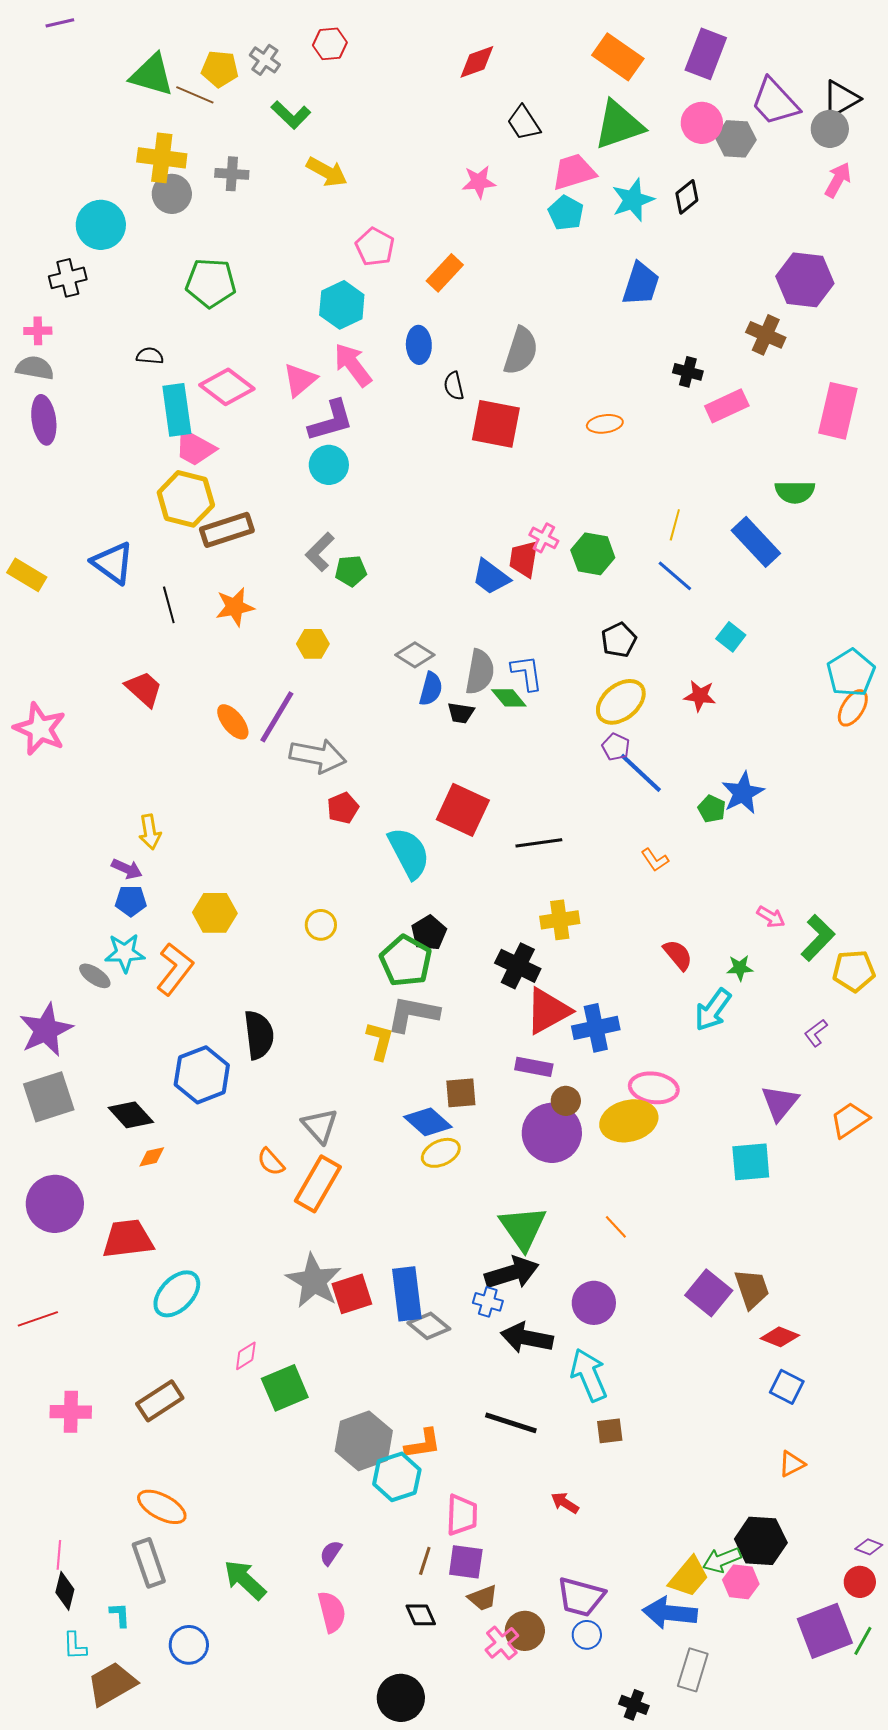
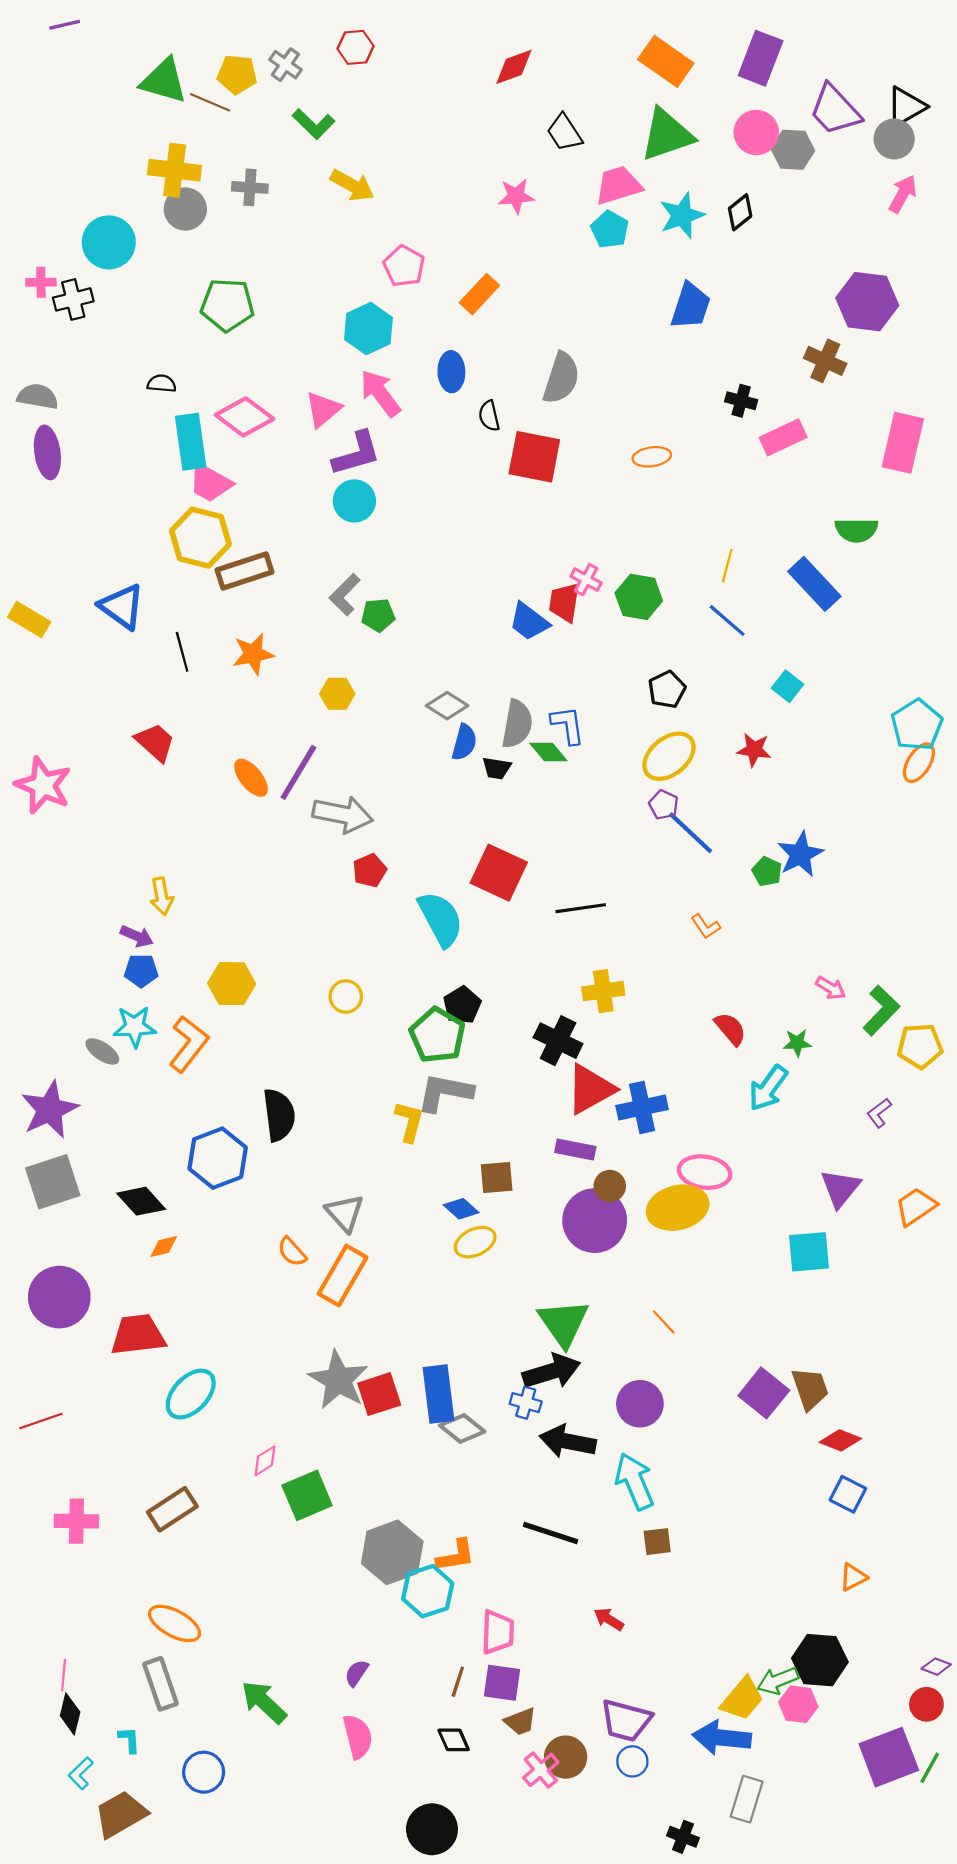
pink cross: (38, 331) -> (41, 282), moved
blue diamond: (428, 1122) -> (461, 1209), size x0.7
cyan L-shape: (75, 1646) -> (81, 1773), turned 48

